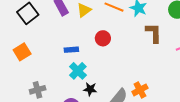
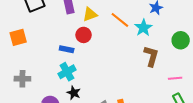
red circle: (103, 38) -> (84, 35), moved

